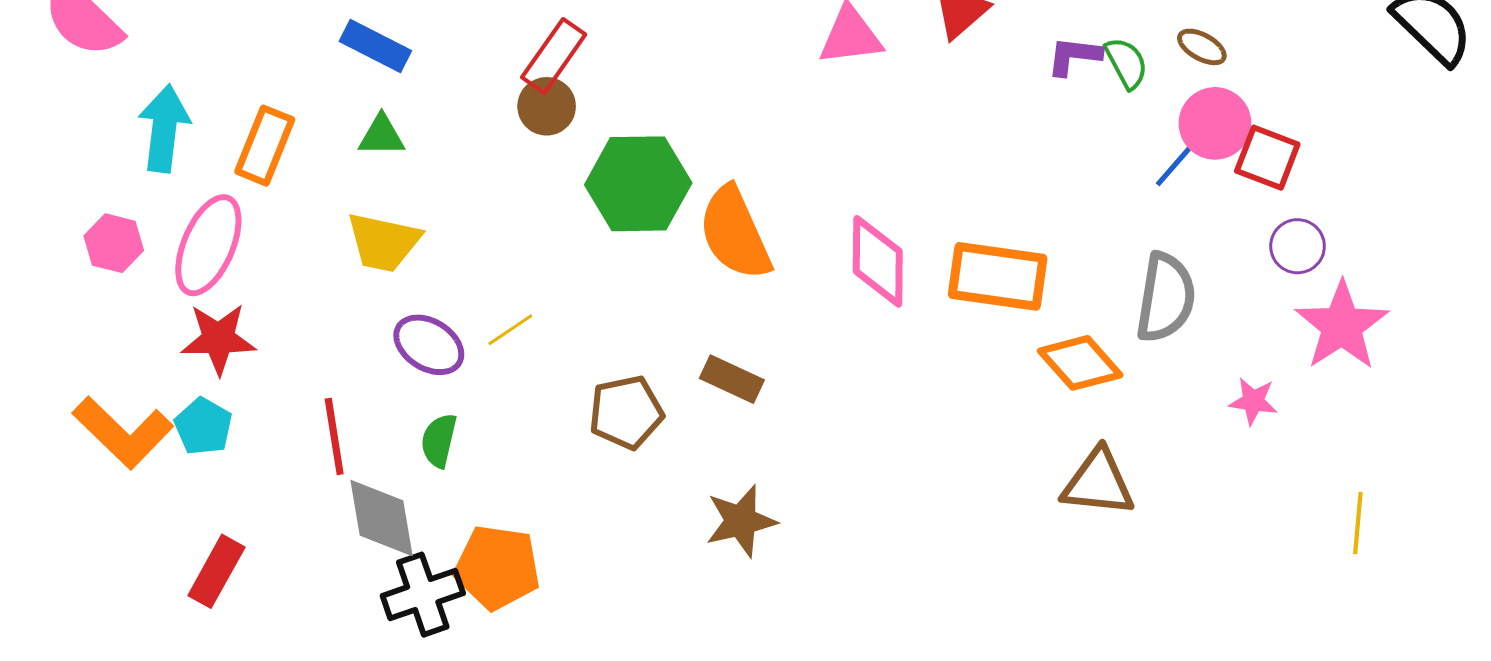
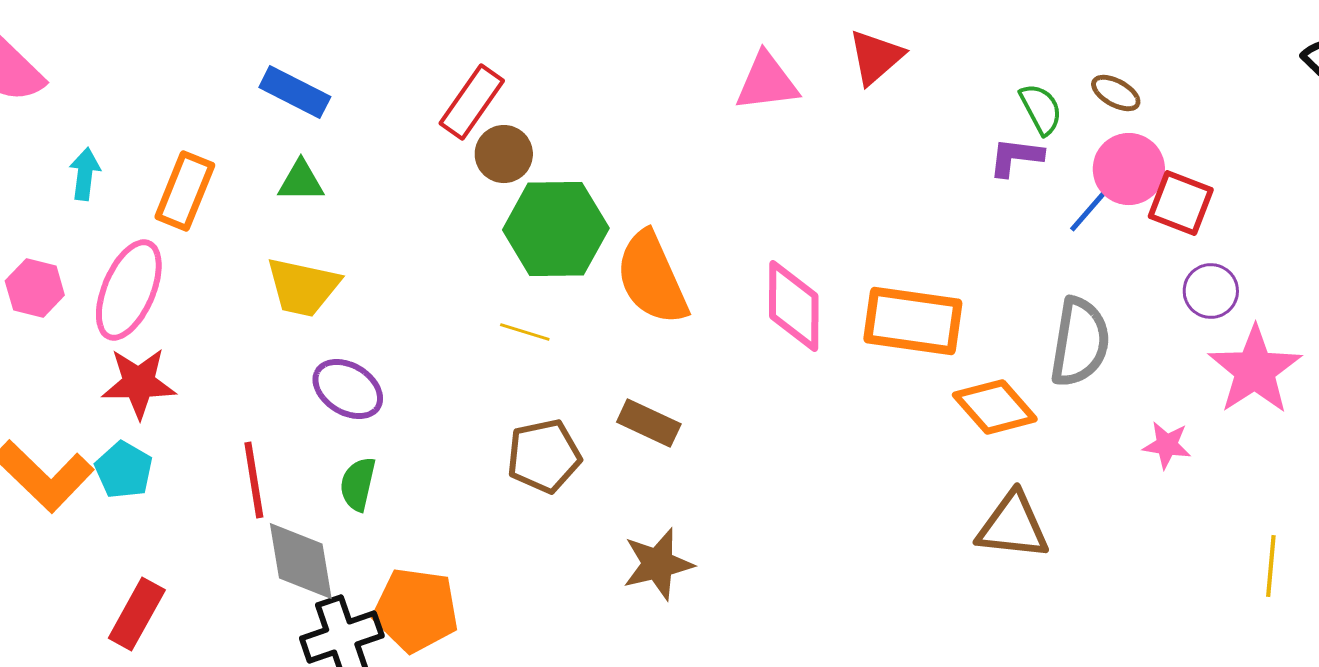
purple L-shape: (1074, 56) -> (1016, 157), moved
brown circle: (547, 106) -> (504, 154), moved
cyan arrow: (164, 128) -> (85, 174), size x0.6
yellow line: (510, 330) -> (525, 332), moved, turned 51

